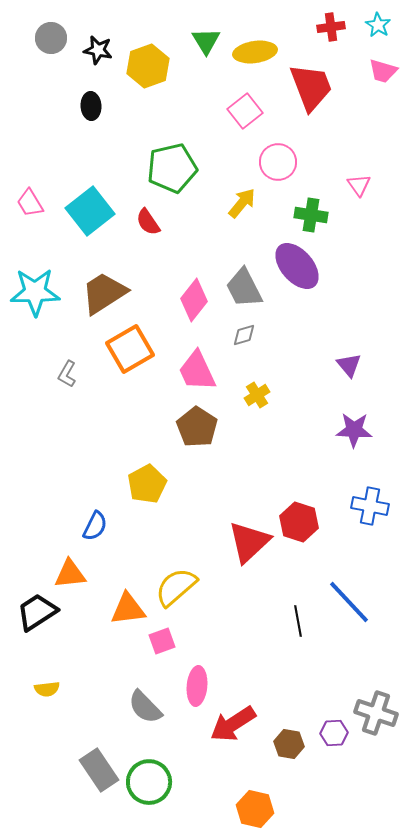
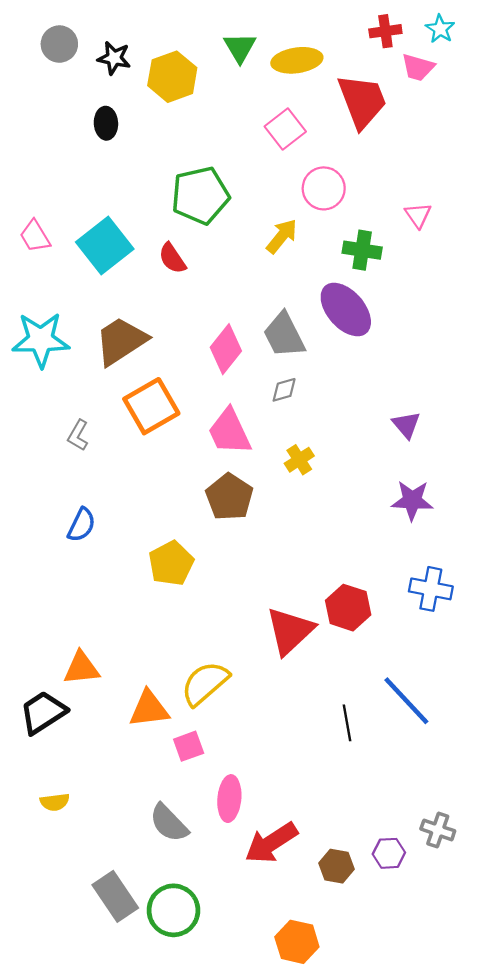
pink trapezoid: (383, 71) -> (418, 67), moved
blue semicircle: (95, 526) -> (81, 525), moved
gray cross: (376, 713) -> (438, 830), size x0.7

